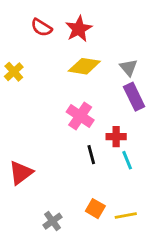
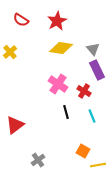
red semicircle: (41, 27) -> (21, 20), moved
red cross: (116, 137) -> (84, 91), moved, turned 32
orange square: (95, 209) -> (83, 151), moved
yellow line: (126, 216) -> (98, 165), moved

